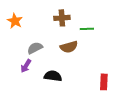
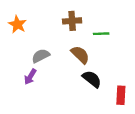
brown semicircle: (69, 47) -> (80, 55), turned -120
black semicircle: (53, 76) -> (92, 79), moved, turned 30

